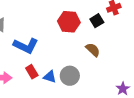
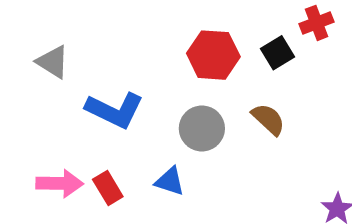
red rectangle: (32, 72) -> (108, 188), moved
gray circle: (70, 76) -> (202, 128), moved

